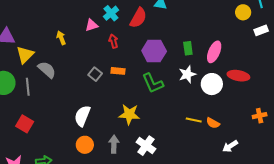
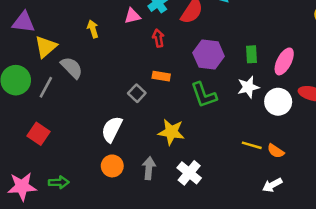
gray square: (95, 74) -> (137, 93), moved
gray line: (28, 87) -> (46, 87), turned 30
white arrow: (230, 146) -> (272, 185), moved

